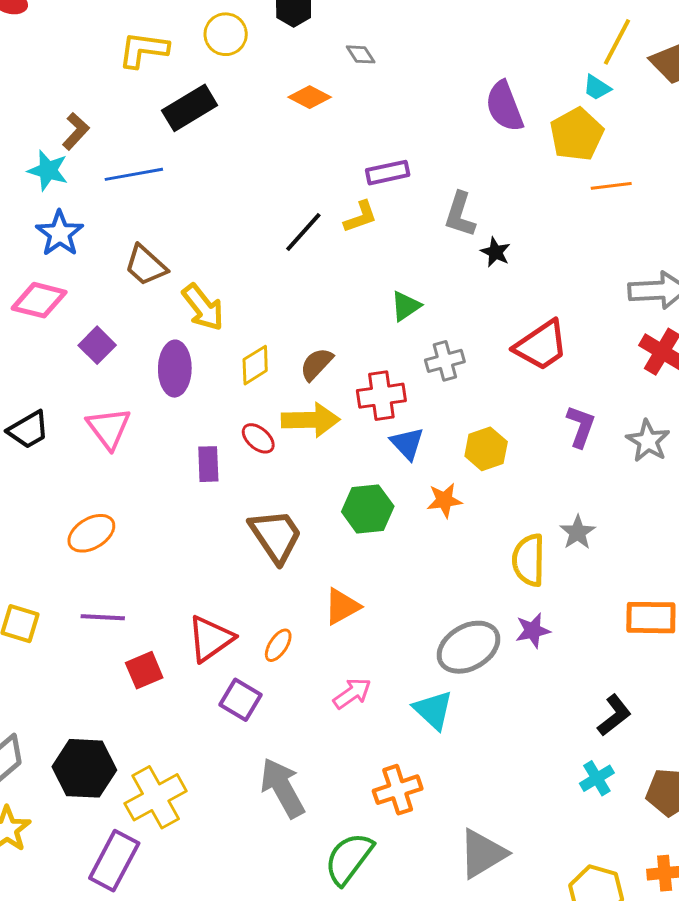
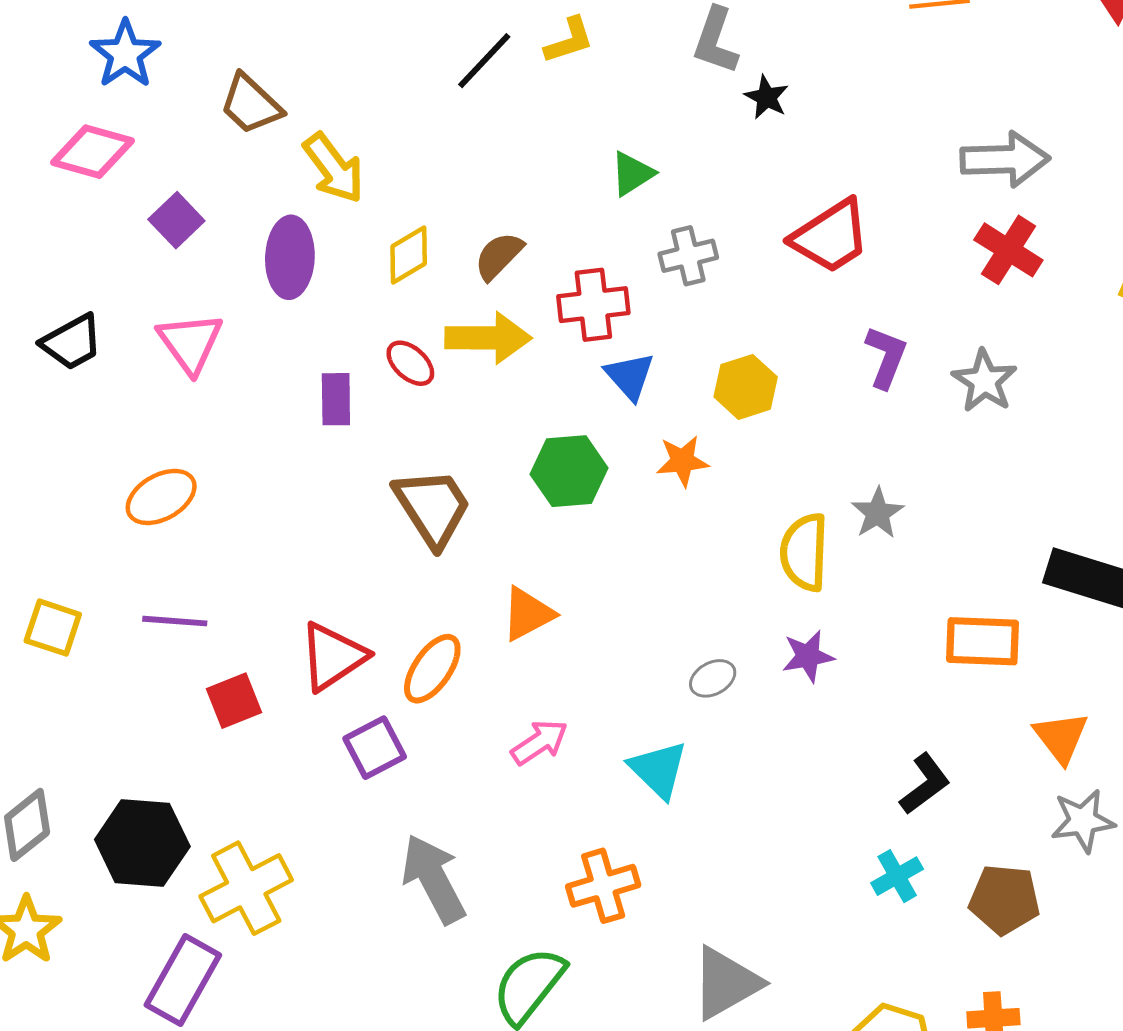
orange ellipse: (278, 645) -> (432, 669), size x1.4
gray ellipse: (469, 647) -> (713, 678), size x0.5
purple square: (240, 700) -> (375, 748), turned 30

